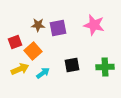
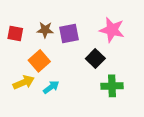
red square: (15, 42) -> (15, 33), moved, turned 32
black square: (72, 65) -> (95, 58), moved, turned -35
green cross: (105, 67) -> (112, 86), moved

